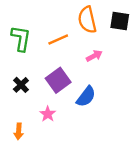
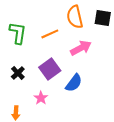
pink arrow: (94, 56) -> (81, 48), size x1.5

